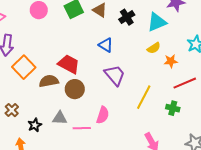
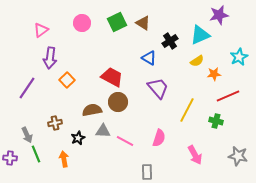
black cross: (127, 17) -> (170, 41), moved
orange square: (24, 67) -> (67, 80), size x0.7
brown semicircle: (49, 81) -> (92, 110), moved
brown cross: (12, 110) -> (55, 123), turned 32
pink semicircle: (103, 115) -> (159, 138), moved
pink line: (82, 128) -> (125, 141), turned 30

